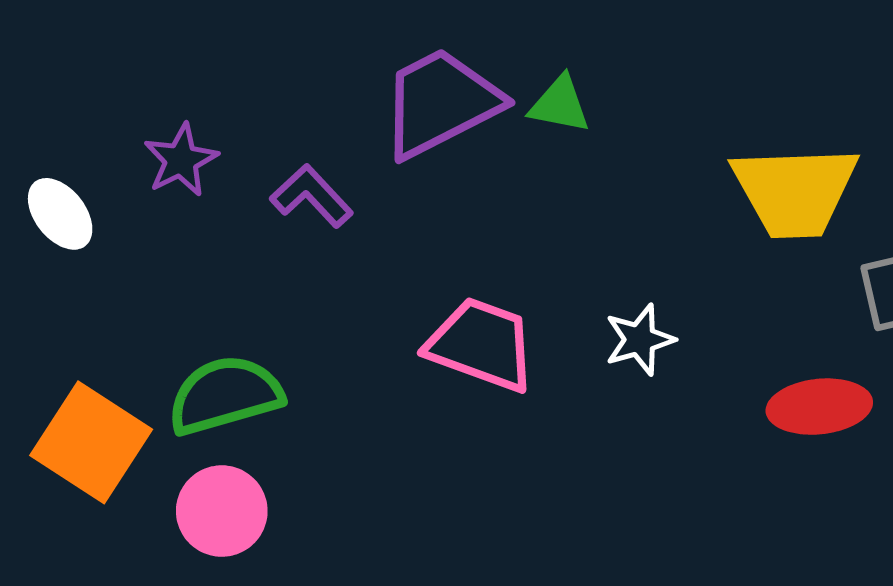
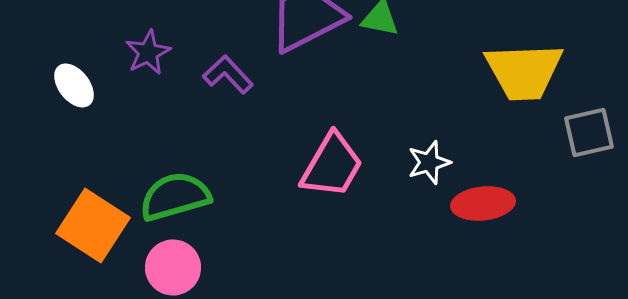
pink trapezoid: (481, 344) -> (332, 165), turned 100
red ellipse: (819, 407) -> (483, 203), moved

